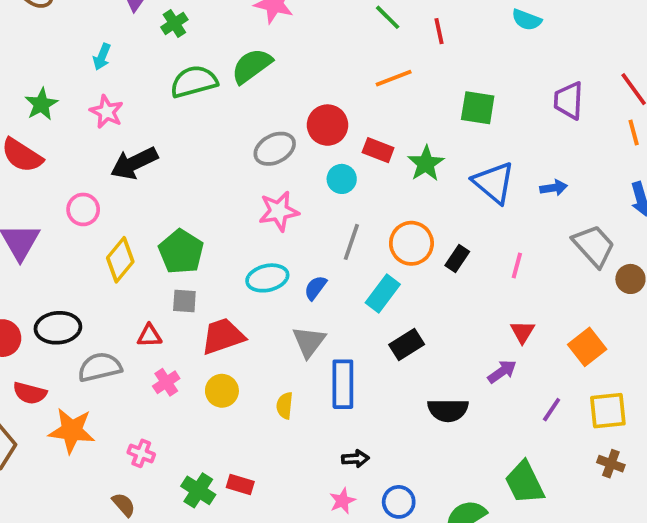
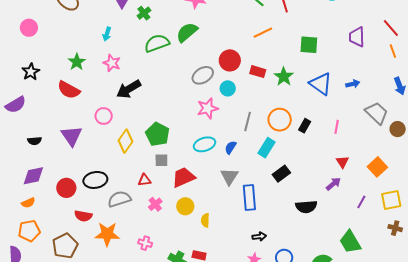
cyan circle: (342, 179) -> (228, 88), moved
yellow semicircle: (285, 406) -> (205, 220), moved

